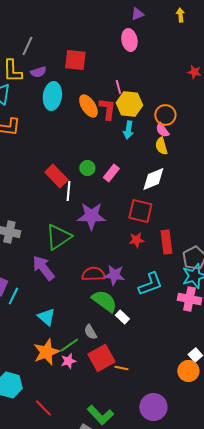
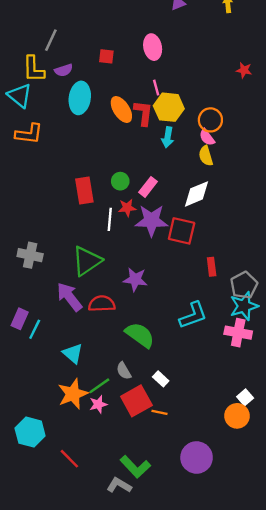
pink ellipse: (129, 40) -> (153, 47), moved
red square: (75, 60) -> (106, 56), size x0.6
red rectangle: (56, 176) -> (84, 190), turned 35
white line: (68, 191) -> (110, 219), moved
purple star: (91, 216) -> (151, 220), moved
red star: (136, 240) -> (127, 208), moved
red rectangle: (166, 242) -> (212, 267), size x0.7
red semicircle: (93, 274) -> (102, 304), moved
purple star: (114, 275) -> (135, 279), moved
white rectangle: (122, 317) -> (161, 379), moved

